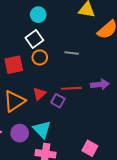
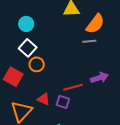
gray line: (72, 53) -> (89, 41), moved
red square: (14, 65) -> (13, 77), turned -36
red triangle: (39, 94) -> (44, 99), turned -40

